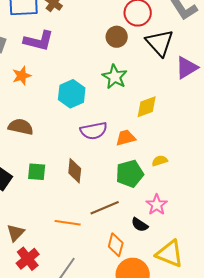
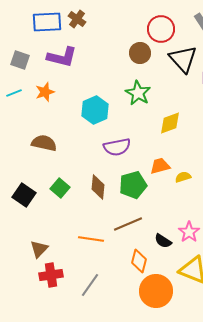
orange trapezoid: (126, 138) -> (160, 166), moved
green square: (37, 172) -> (60, 188), turned 36
green pentagon: (130, 174) -> (133, 185), moved
pink star: (157, 205) -> (189, 232), moved
red cross: (28, 259) -> (51, 275), turned 30

